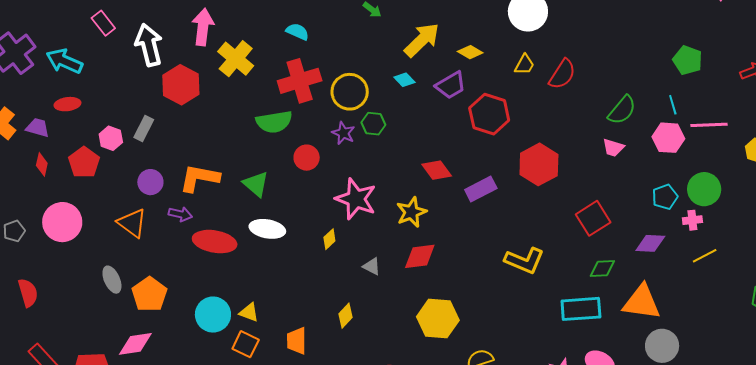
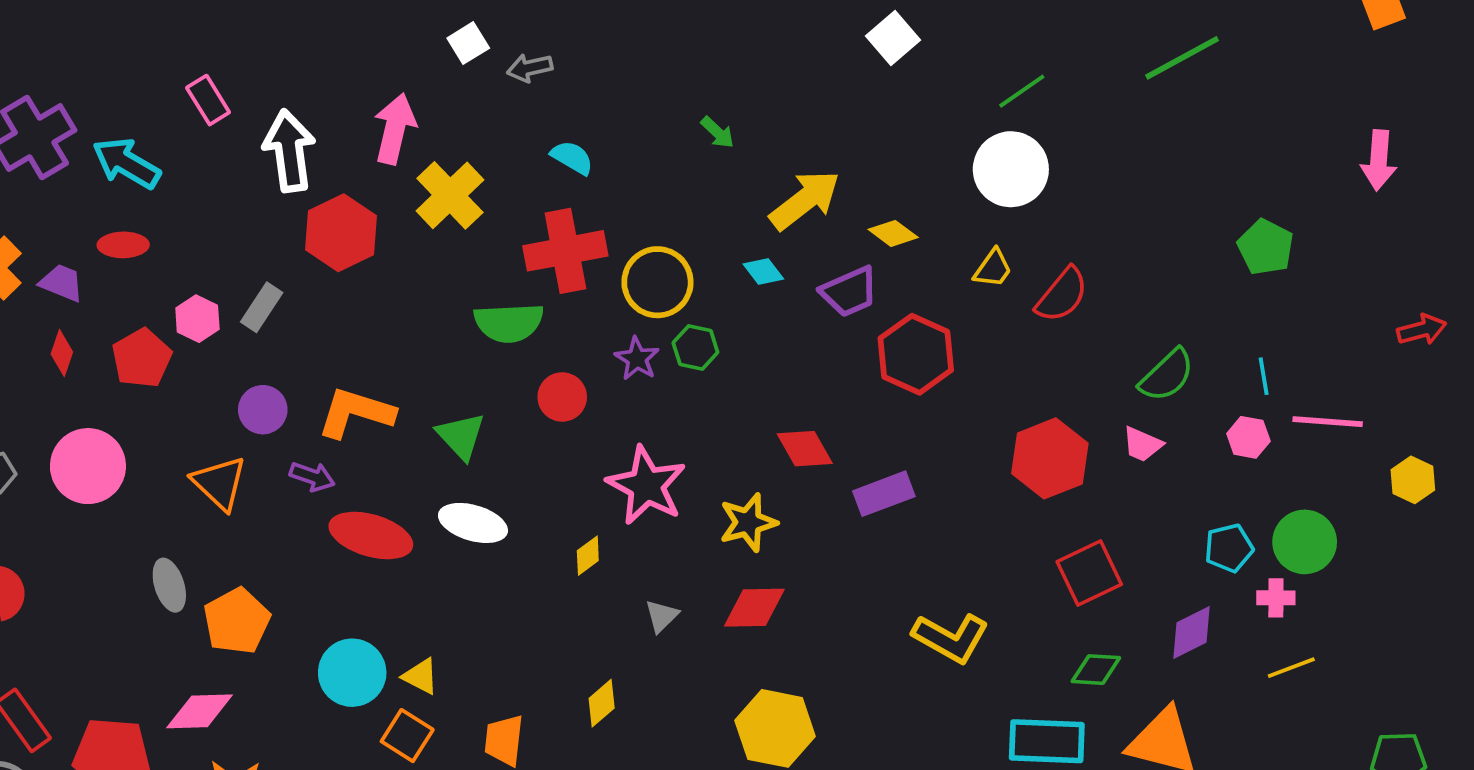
green pentagon: (688, 60) -> (1266, 247), moved
pink hexagon: (668, 138) -> (1248, 437), size x0.7
red hexagon: (539, 164) -> (1050, 458), moved
purple diamond: (650, 243) -> (1192, 633), turned -36
gray triangle: (372, 266) -> (662, 616), turned 42

